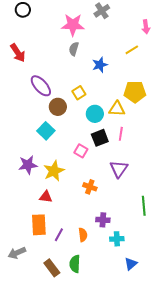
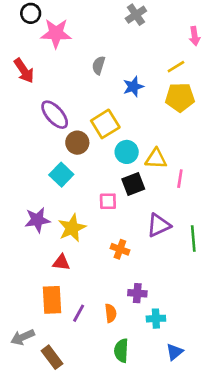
pink star: (73, 25) -> (56, 33), moved
yellow pentagon: (135, 92) -> (180, 97), moved
yellow square: (79, 93) -> (105, 124), size x1.5
yellow triangle: (117, 109) -> (156, 159), moved
pink line: (121, 134) -> (180, 179), moved
pink square: (81, 151) -> (108, 201), turned -32
purple triangle: (119, 169) -> (159, 225), turned 30
green line: (144, 206) -> (193, 239), moved
green semicircle: (75, 264) -> (121, 351), moved
brown rectangle: (52, 268) -> (52, 357), moved

